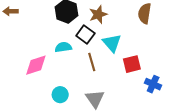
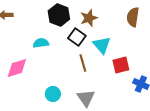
cyan semicircle: (63, 47) -> (41, 43), moved
pink diamond: (36, 65) -> (17, 68), moved

